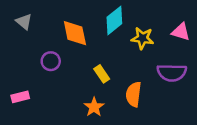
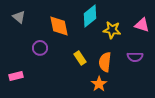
purple semicircle: (172, 73) -> (135, 57), size x0.7
orange semicircle: (134, 94) -> (105, 62), moved
orange star: (94, 107) -> (99, 84), moved

